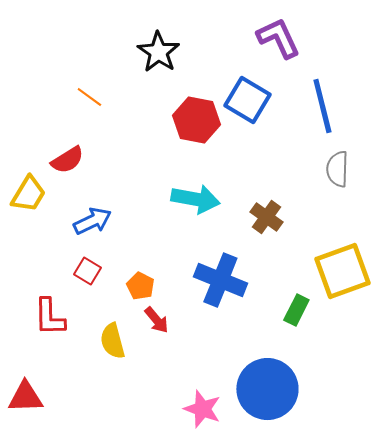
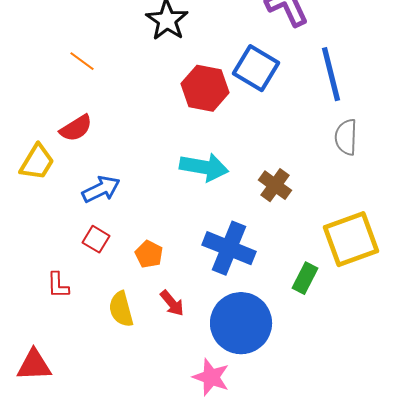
orange line: (89, 97) -> (82, 61), moved
red L-shape: (49, 317) -> (58, 285), size x0.7
red arrow: (156, 320) -> (172, 303), moved
blue circle: (267, 389) -> (241, 323), moved

